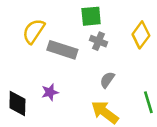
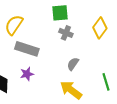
gray rectangle: (62, 50) -> (27, 49), moved

